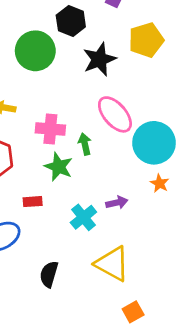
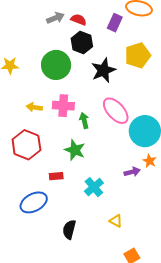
pink cross: (50, 129) -> (63, 106), moved
green arrow: (85, 144) -> (84, 120), moved
purple arrow: (117, 203) -> (132, 172), moved
yellow triangle: (112, 264) -> (116, 221), size x0.5

